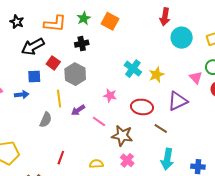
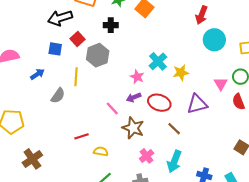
blue arrow: (22, 95) -> (37, 74), moved, turned -40
pink star: (110, 95) -> (137, 77), moved
purple arrow: (78, 110) -> (134, 97), moved
red line: (61, 158) -> (81, 136), moved, turned 40
pink cross: (127, 160) -> (147, 156), moved

